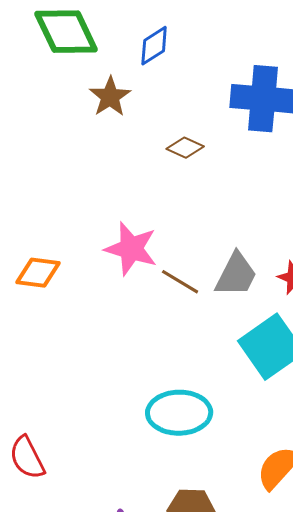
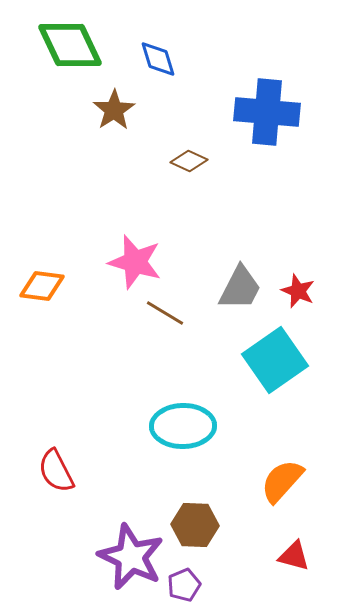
blue diamond: (154, 46) -> (158, 59), turned -75
brown line: (180, 282) -> (165, 313), moved
red semicircle: (27, 458) -> (56, 471), moved

